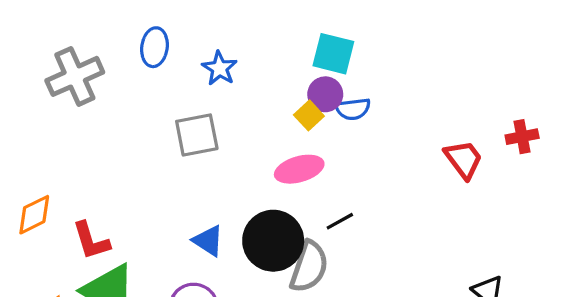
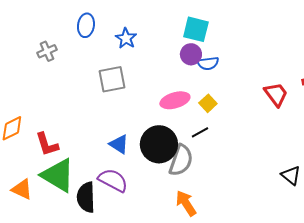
gray cross: (75, 76) -> (47, 51), moved, size x0.6
yellow square: (309, 115) -> (208, 103), moved

